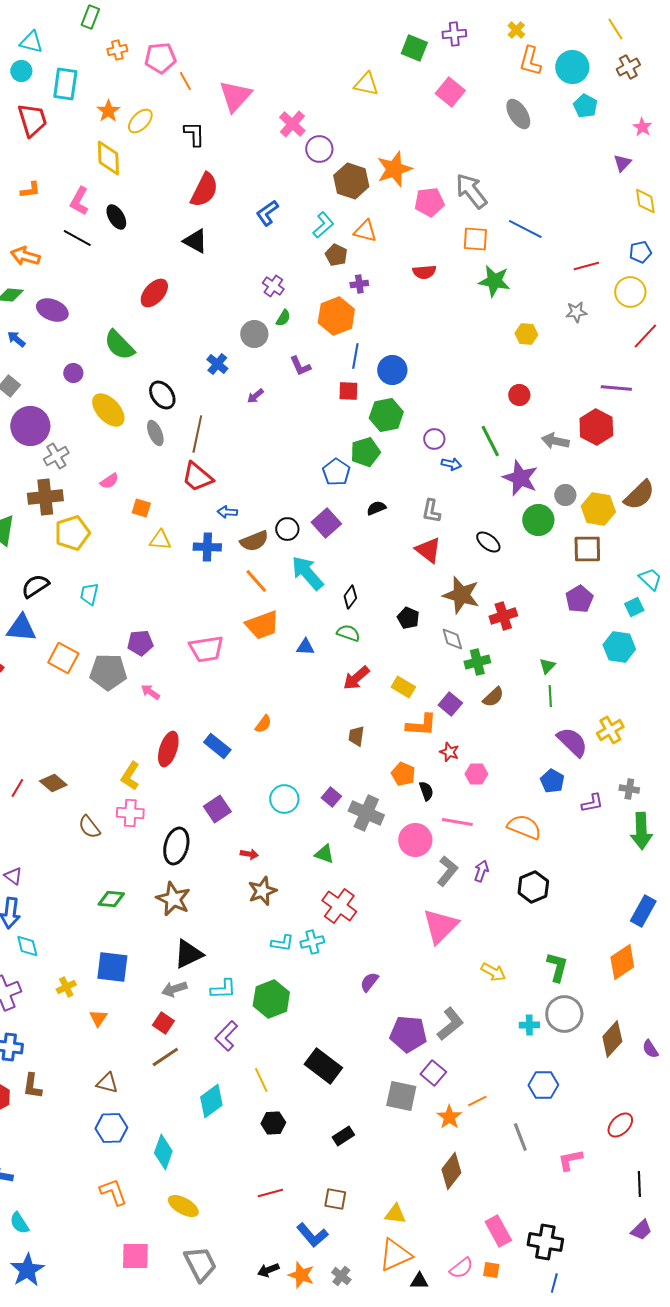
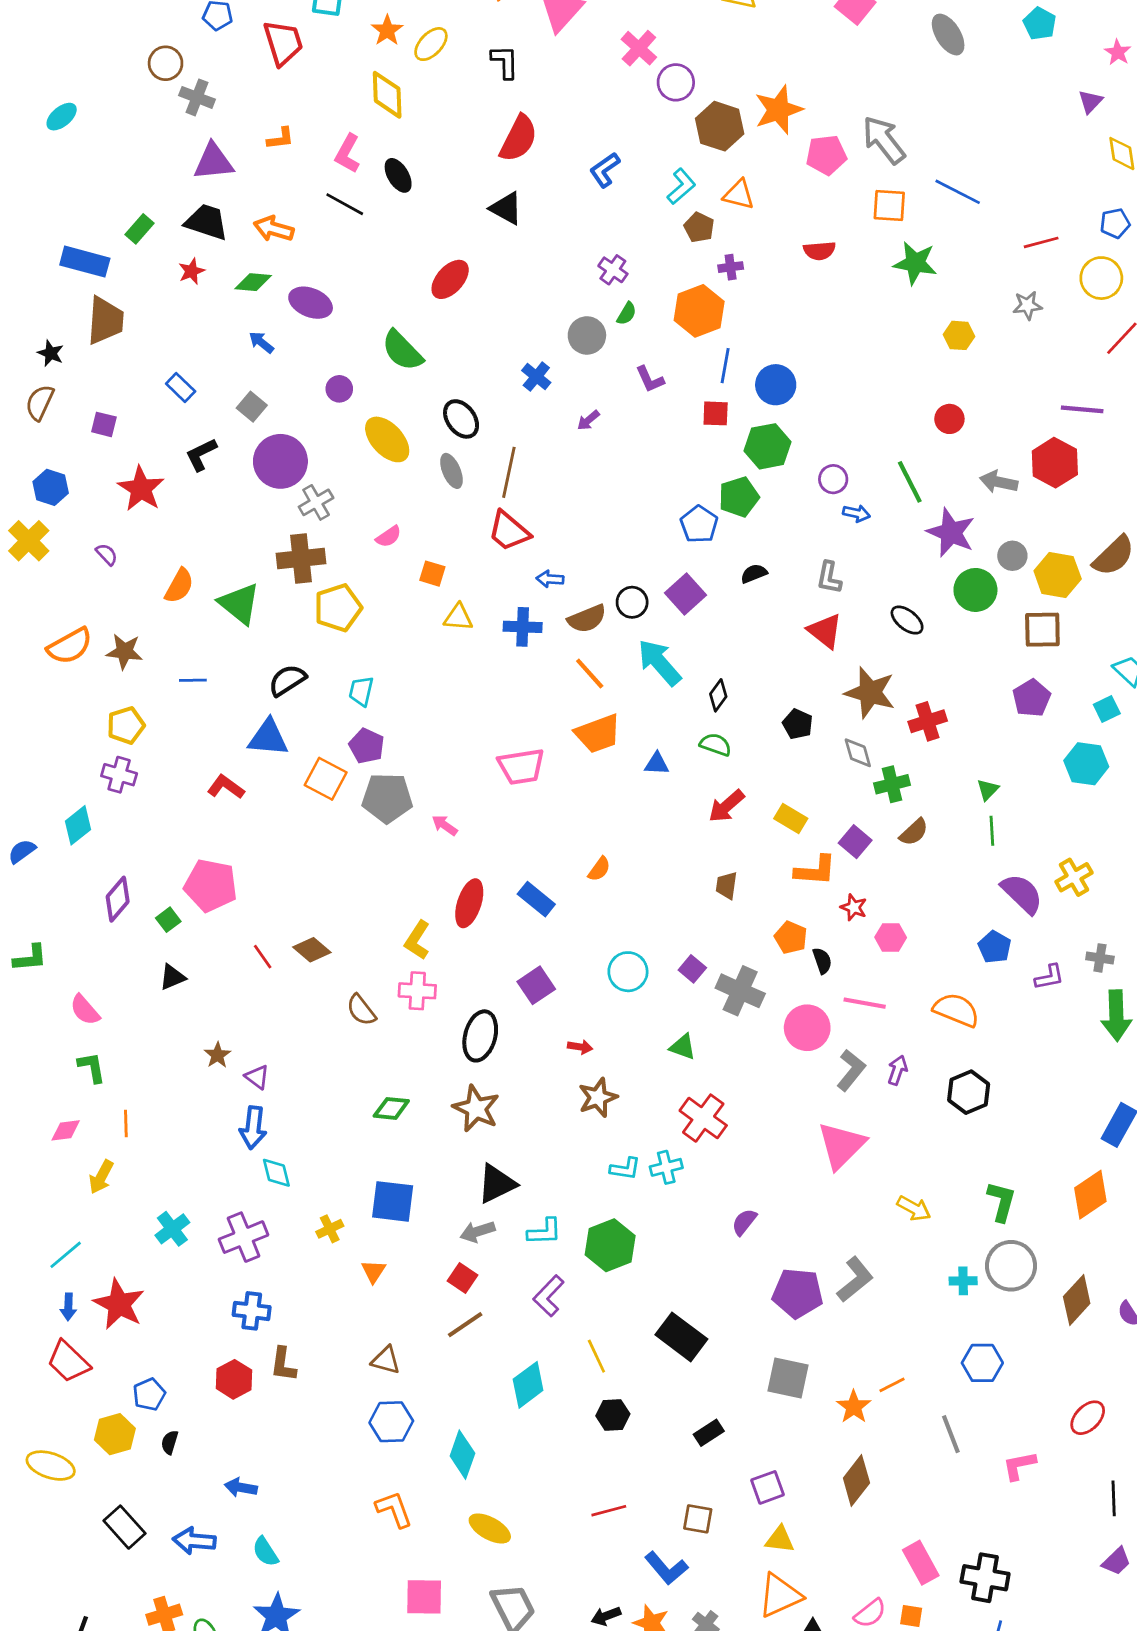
purple pentagon: (140, 643) -> (367, 746), moved, turned 30
red line: (17, 788) -> (263, 957), turned -66
purple square: (433, 1073) -> (768, 1487), moved, turned 30

